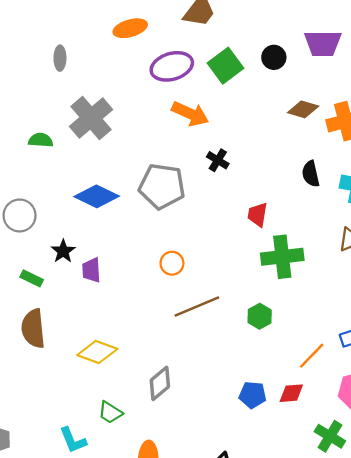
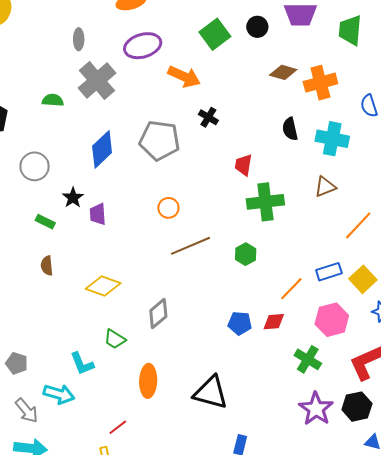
gray ellipse: (60, 58) -> (79, 39), moved
purple ellipse: (172, 66) -> (143, 46), moved
blue diamond: (97, 196) -> (102, 149), turned -69
brown semicircle: (33, 329) -> (47, 266), size x0.6

